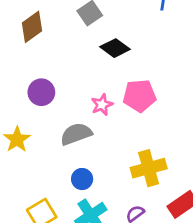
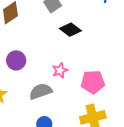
pink pentagon: (140, 96) -> (93, 82), moved

